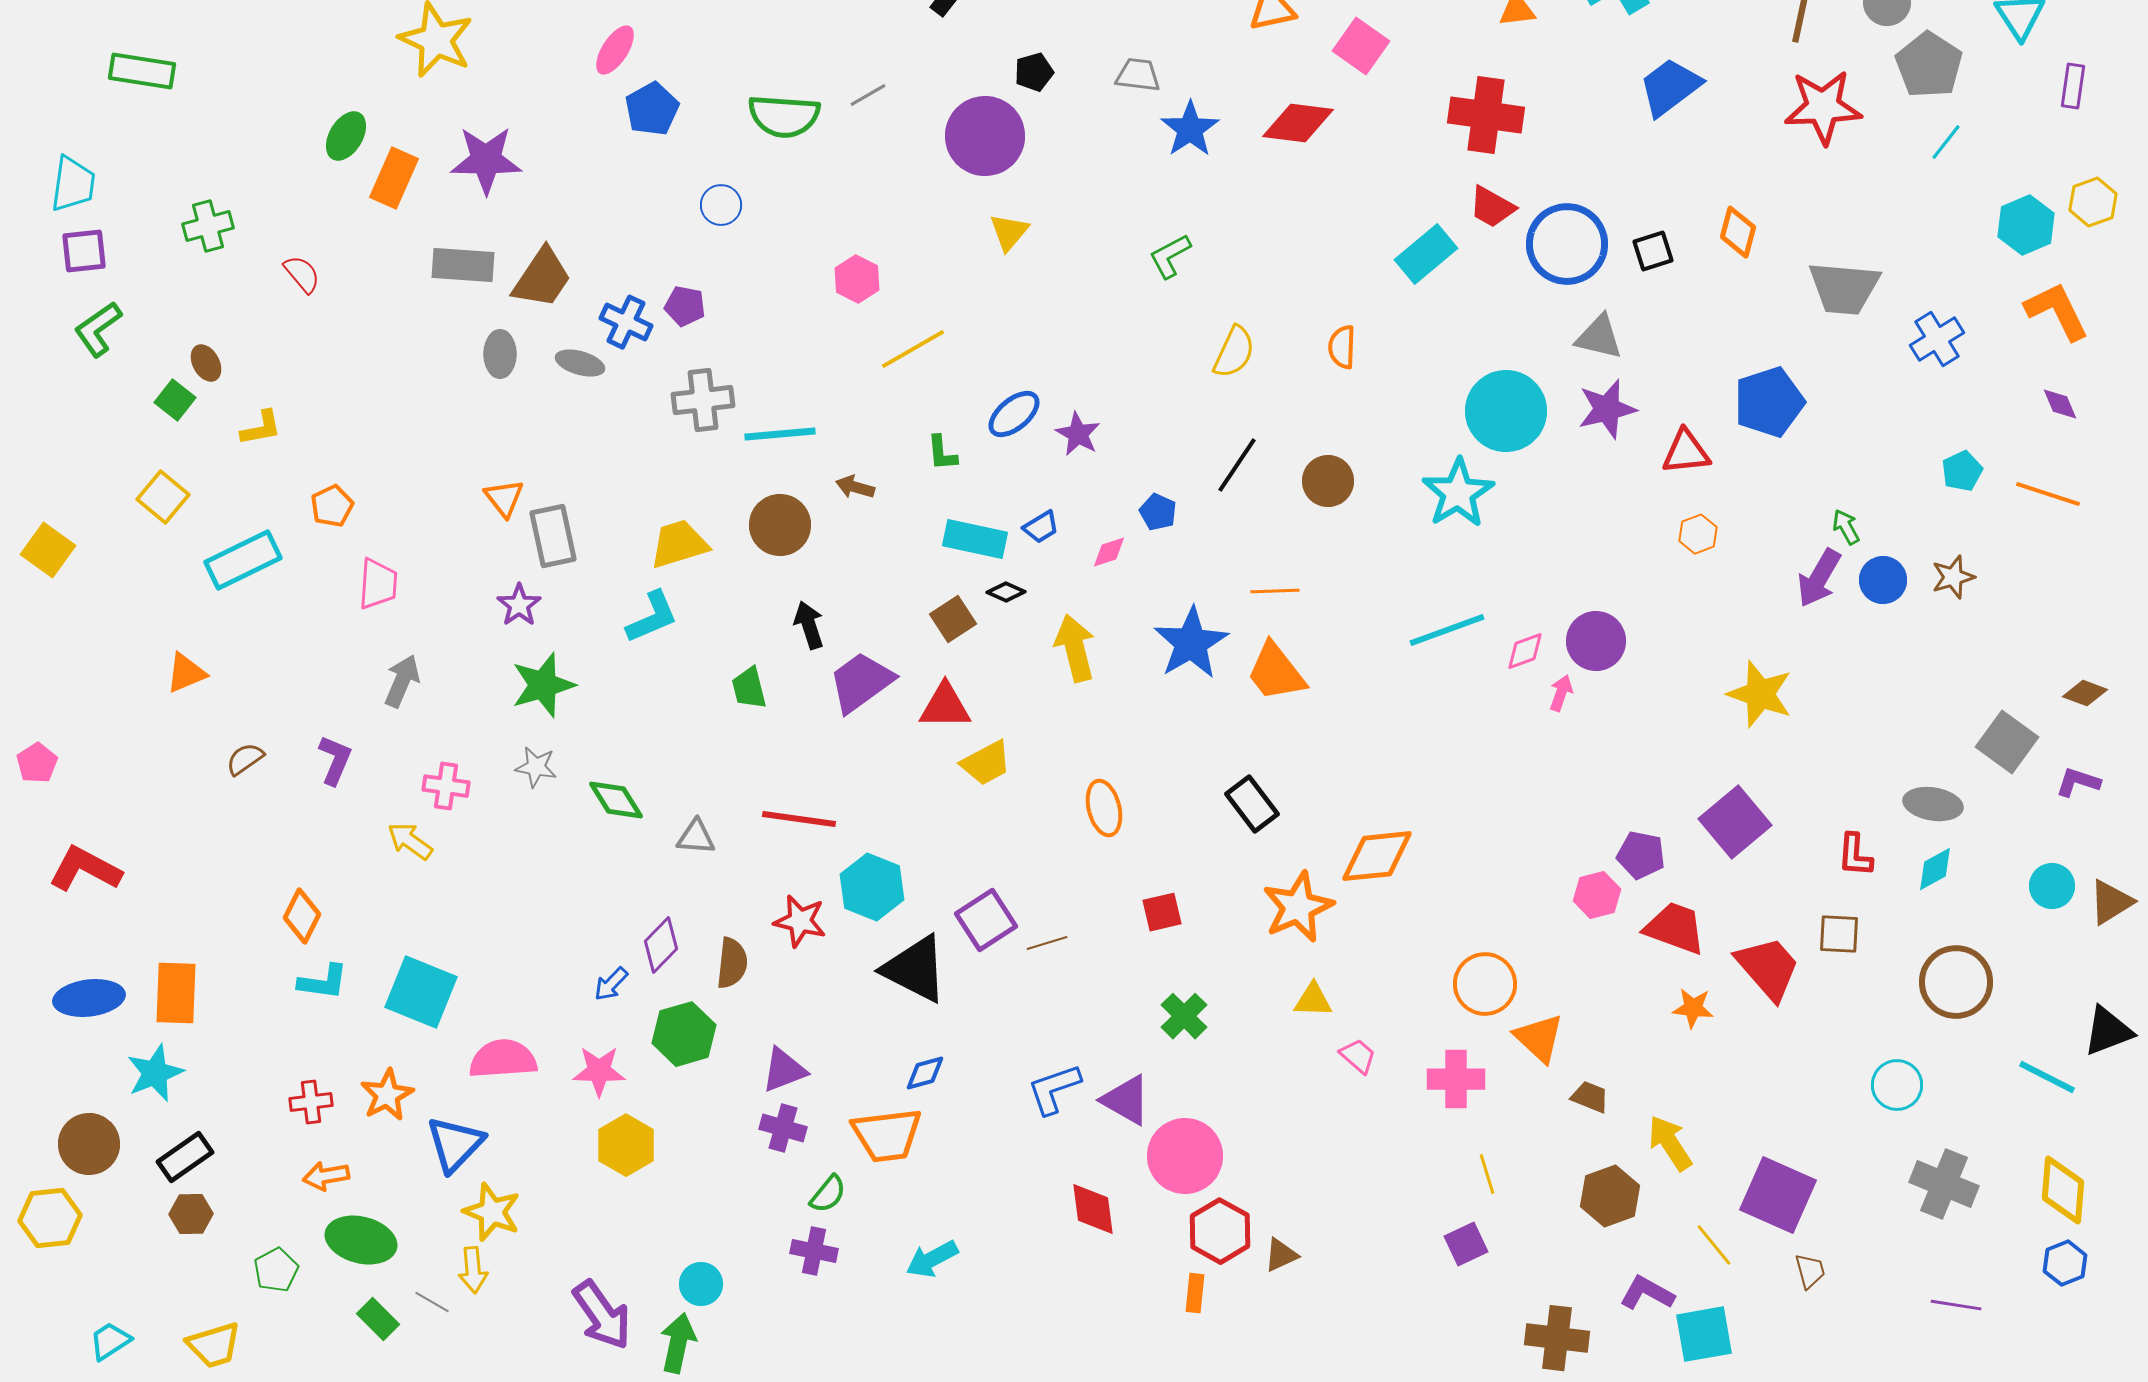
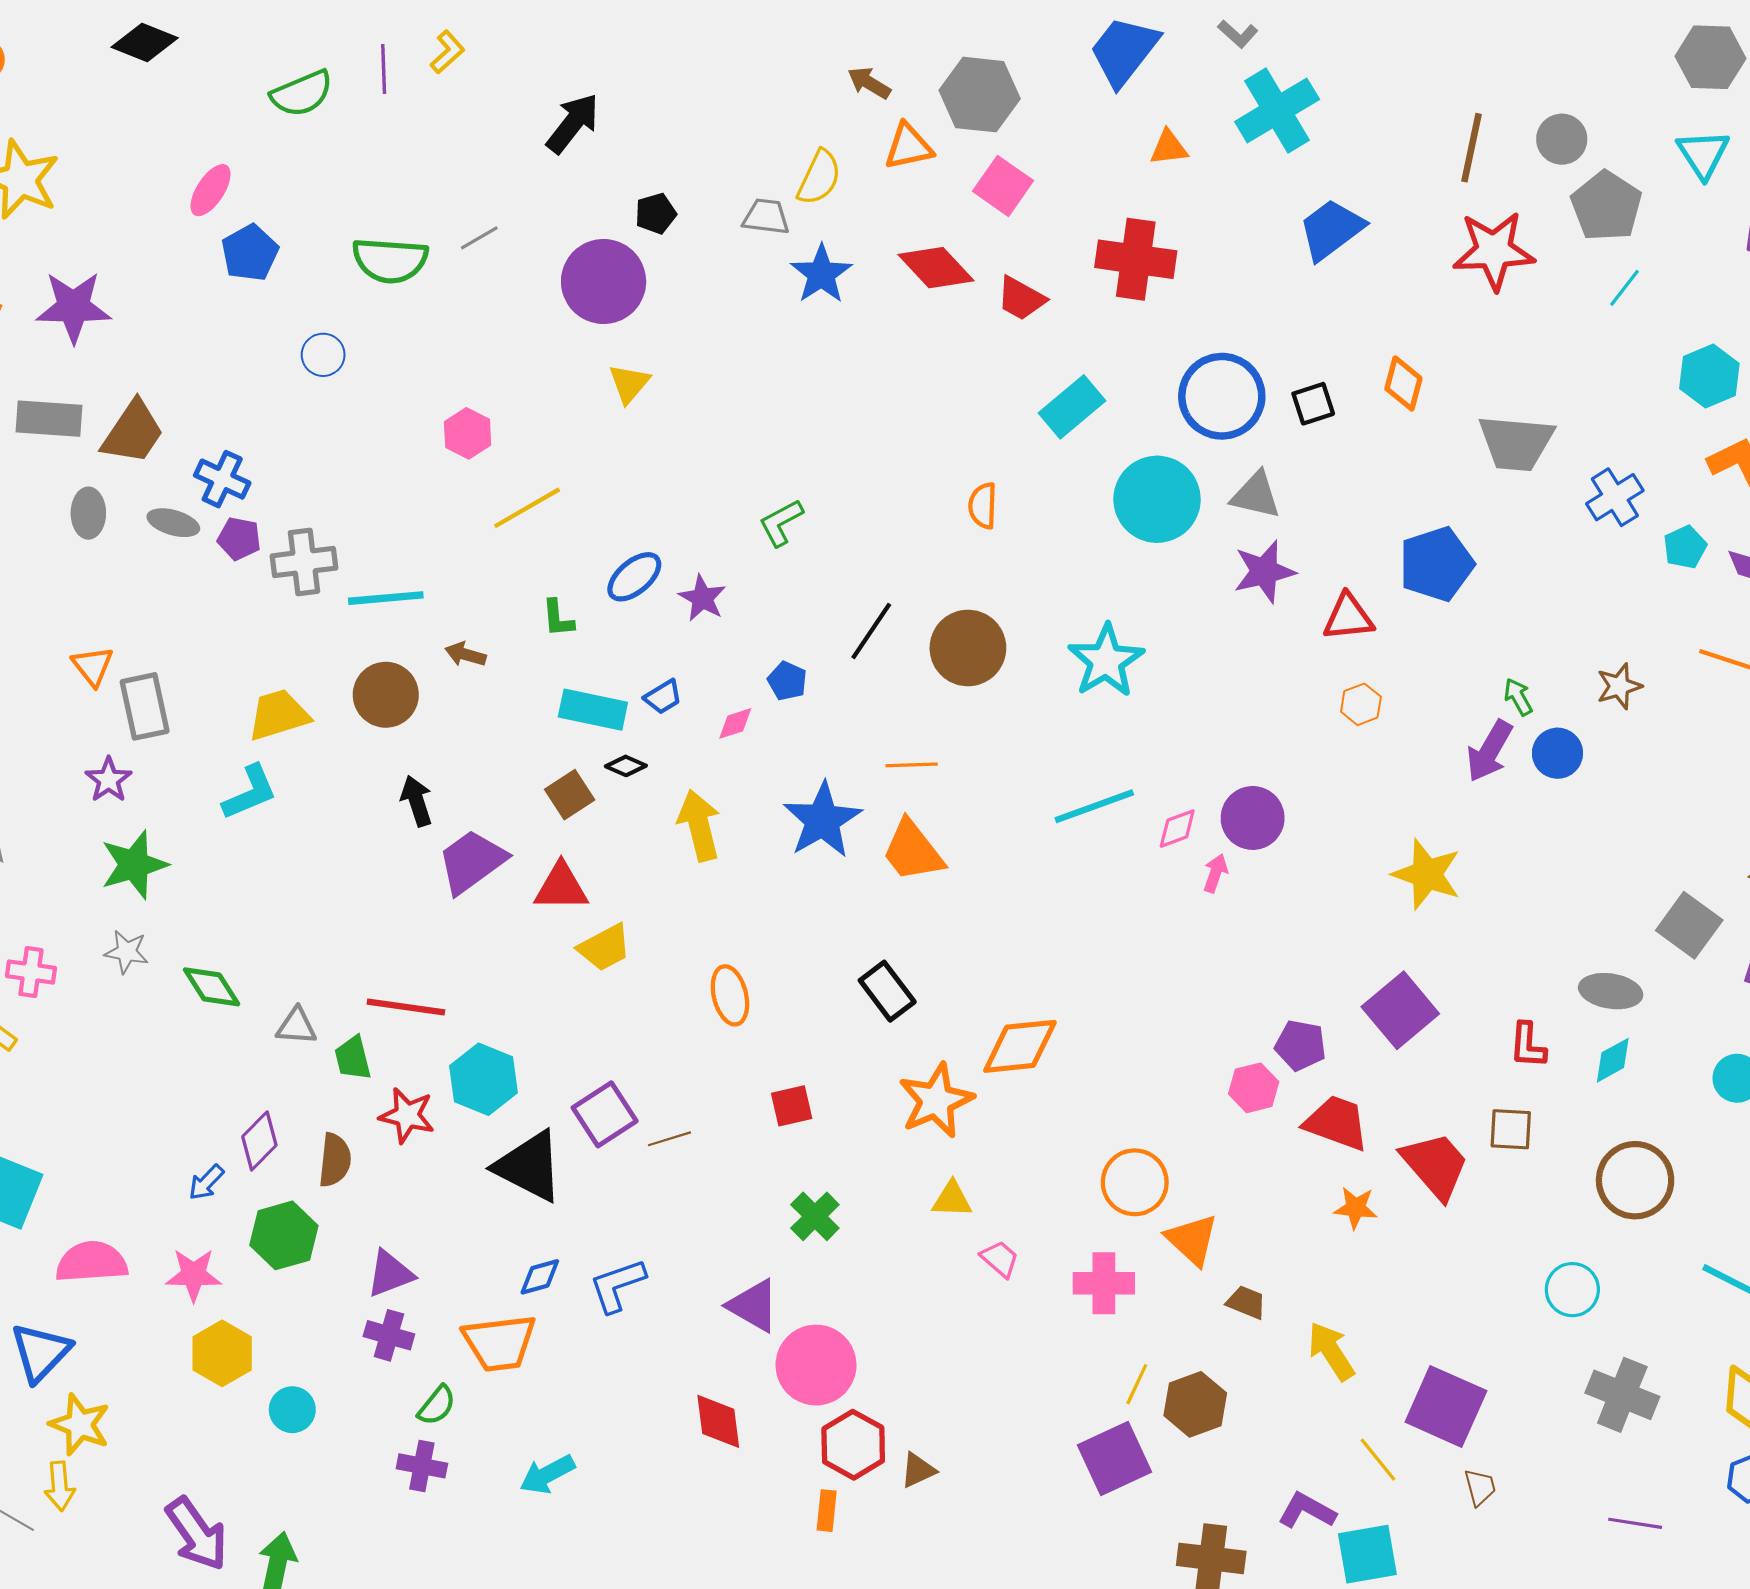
red diamond: (1298, 123) -> (936, 268), turned 40
red trapezoid: (1492, 207) -> (1021, 299), moved
green L-shape: (1170, 256) -> (781, 523), moved
purple pentagon: (685, 306) -> (239, 539), moved
yellow semicircle: (1234, 352) -> (819, 177), moved
cyan circle: (1506, 411) -> (1157, 499), moved
cyan pentagon: (1962, 471) -> (1685, 547), moved
brown circle: (1328, 481) -> (968, 648), size x1.4
brown star: (1953, 577) -> (1619, 686), moved
green trapezoid: (749, 688) -> (353, 1058), moved
blue L-shape: (1054, 1089) -> (617, 1285), moved
yellow line: (1487, 1174) -> (1137, 1384), turned 42
brown hexagon: (1610, 1196) -> (1195, 1404), moved
purple square: (1466, 1244) -> (1115, 1459), size x1.6
cyan circle: (701, 1284) -> (292, 1410), moved

